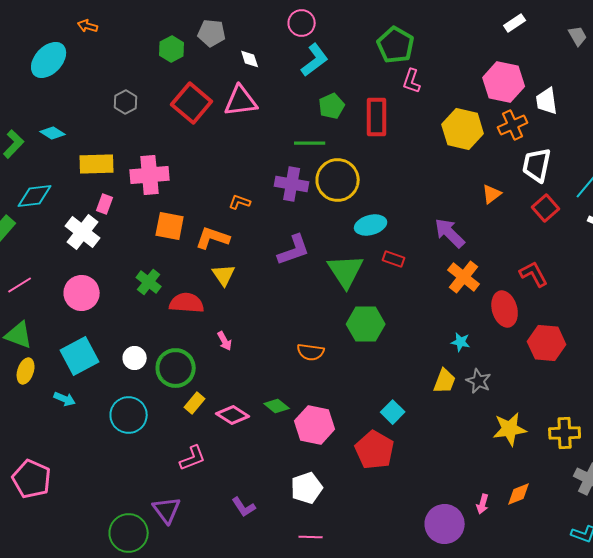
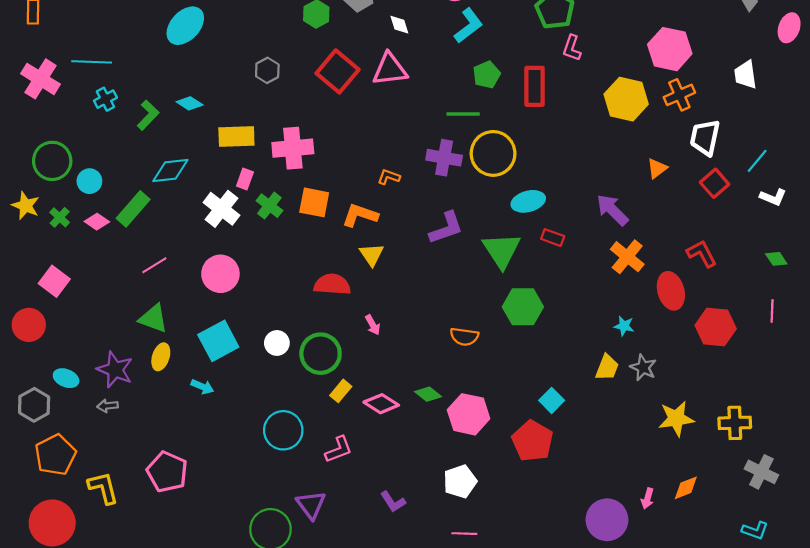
white trapezoid: (547, 101) -> (745, 75), moved
green cross: (149, 282) -> (269, 206), moved
cyan circle: (129, 415) -> (283, 430), moved

